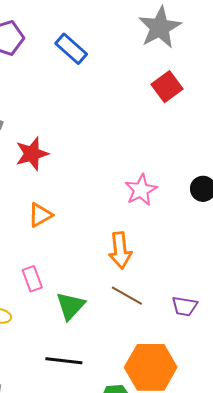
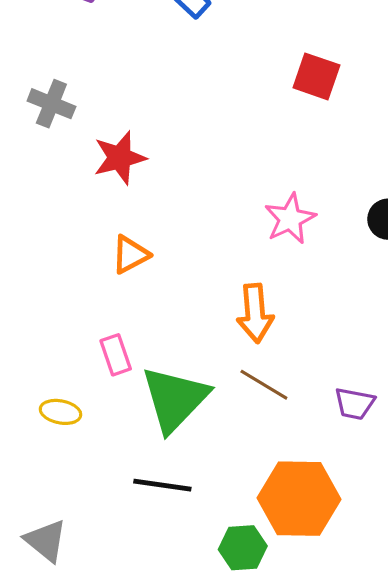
red square: (167, 87) -> (316, 76), moved, turned -36
green triangle: (70, 306) -> (175, 399), size x1.5

